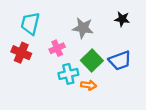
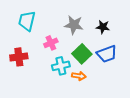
black star: (122, 19) -> (103, 27), moved
red cross: (21, 53) -> (19, 57), moved, turned -30

